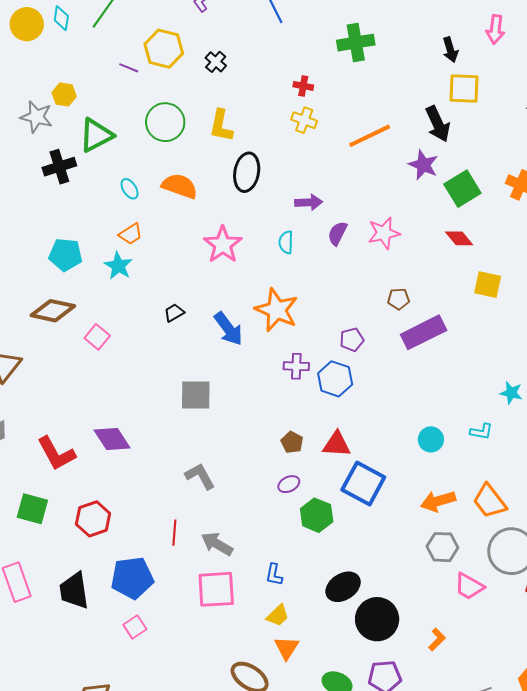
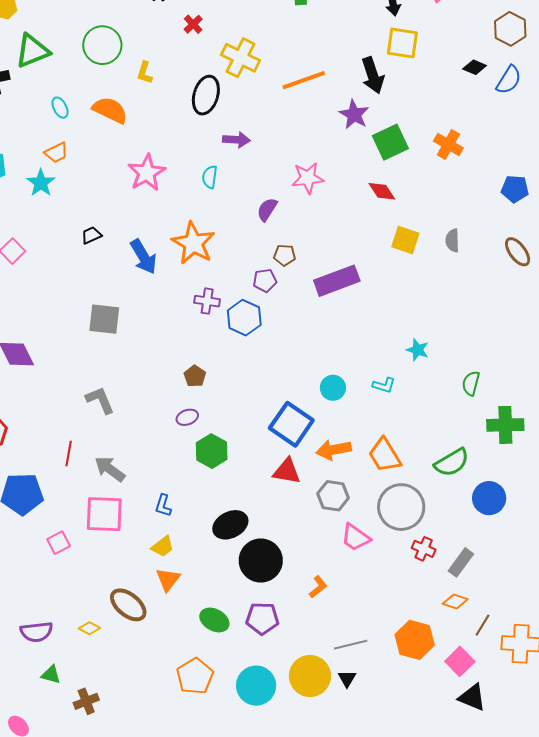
red cross: (303, 86) -> (193, 24), moved, turned 30
yellow cross: (304, 120) -> (240, 58), size x1.5
yellow L-shape: (221, 126) -> (145, 73), moved, size x0.7
black ellipse: (247, 172) -> (206, 95), moved
purple semicircle: (337, 233) -> (267, 209), moved
brown pentagon: (399, 299) -> (285, 255), moved
red triangle: (337, 444) -> (287, 471), moved
blue square: (363, 484) -> (291, 424), moved
pink square: (135, 627) -> (59, 543), moved

